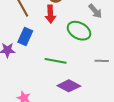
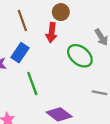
green line: (56, 61) -> (32, 84), moved, turned 50

